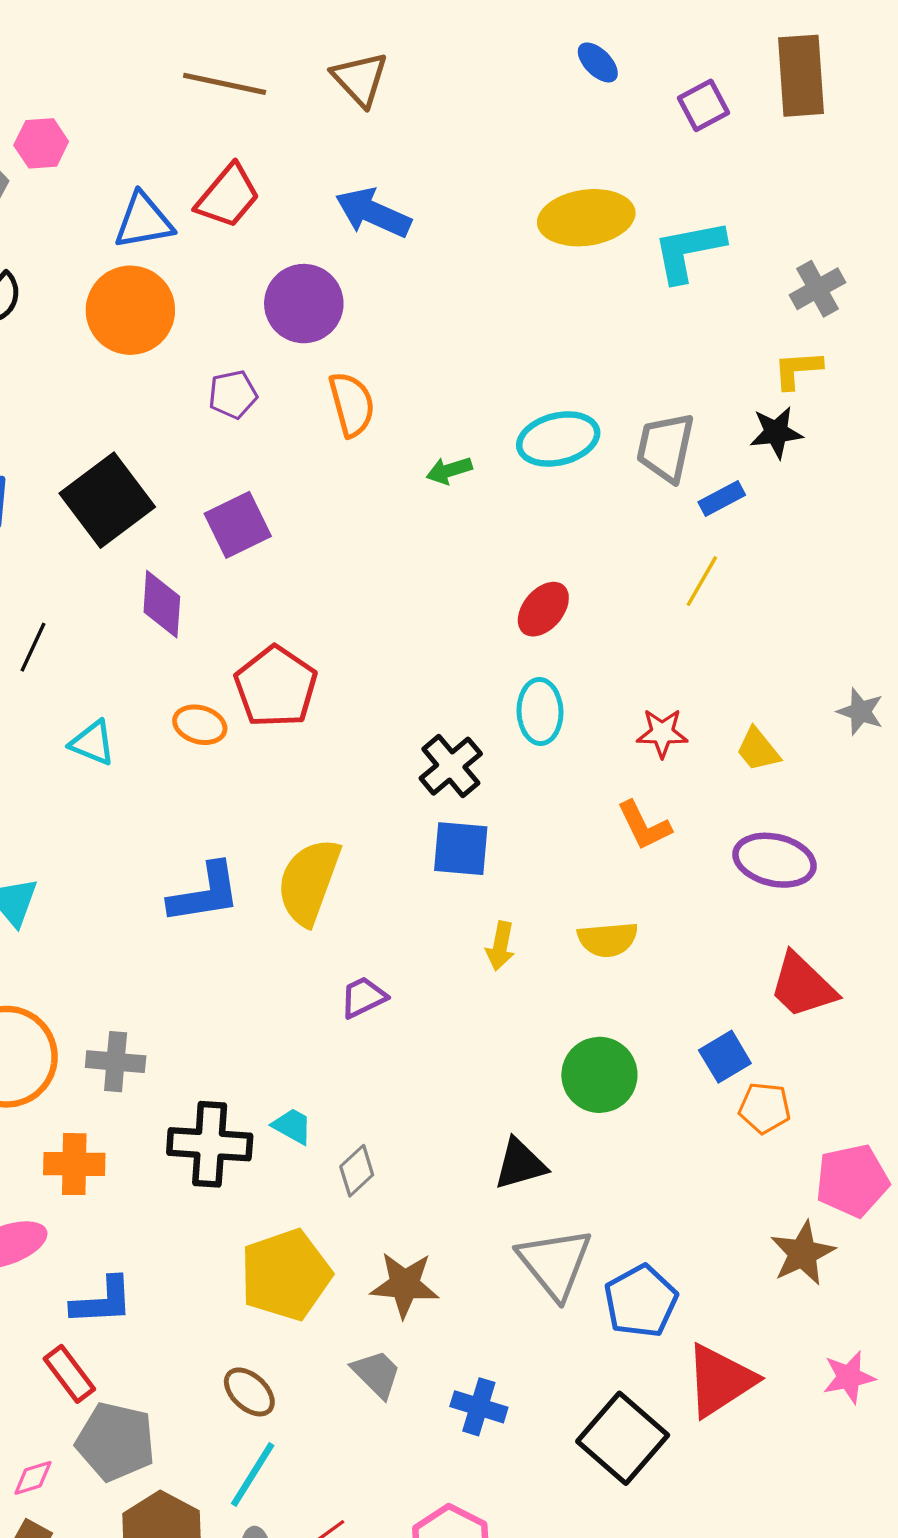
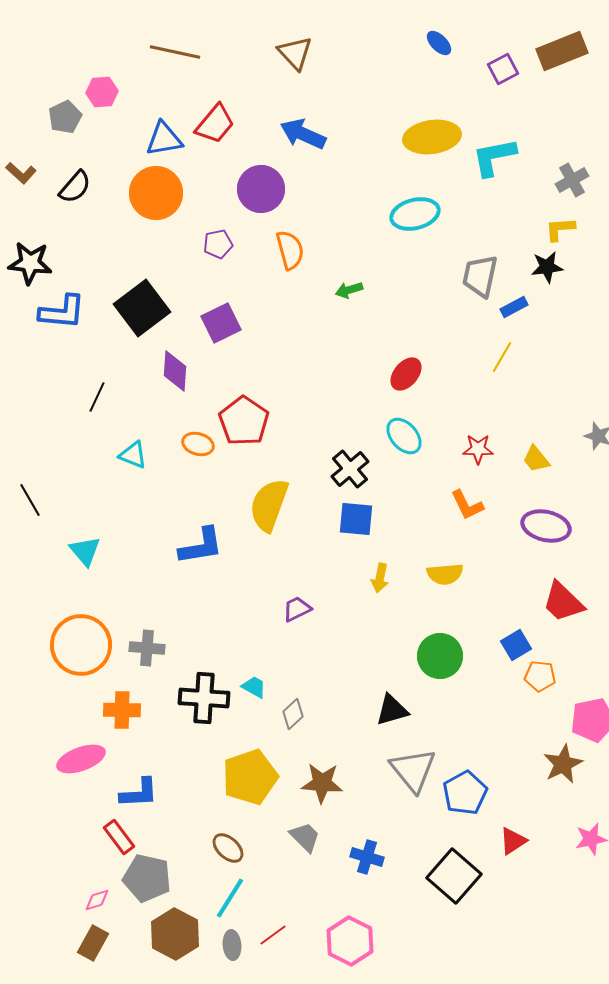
brown rectangle: (801, 76) -> (562, 51), turned 72
brown line: (225, 84) -> (175, 52), moved
cyan ellipse: (558, 439) -> (415, 214), moved
cyan ellipse: (540, 712) -> (404, 436), turned -39
yellow semicircle: (309, 882) -> (269, 505), moved
red triangle: (720, 1380) -> (513, 841), size x0.6

